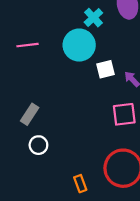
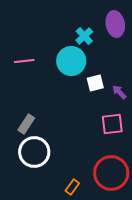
white circle: (38, 145) -> (34, 152), size x1.8
orange rectangle: (80, 184) -> (72, 187), turned 56

